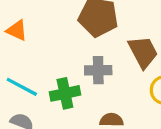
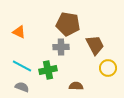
gray cross: (98, 70) -> (61, 47), moved

